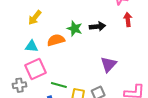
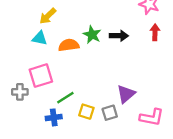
cyan triangle: (32, 46) -> (40, 38), moved
purple triangle: (109, 64) -> (126, 94), moved
green line: (59, 85) -> (65, 98), turned -56

